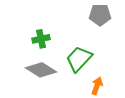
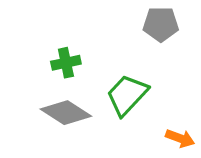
orange arrow: (97, 86) -> (180, 138), moved, turned 90

